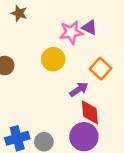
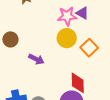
yellow circle: (53, 59) -> (67, 38), moved
purple arrow: (79, 89) -> (36, 59), moved, turned 56

